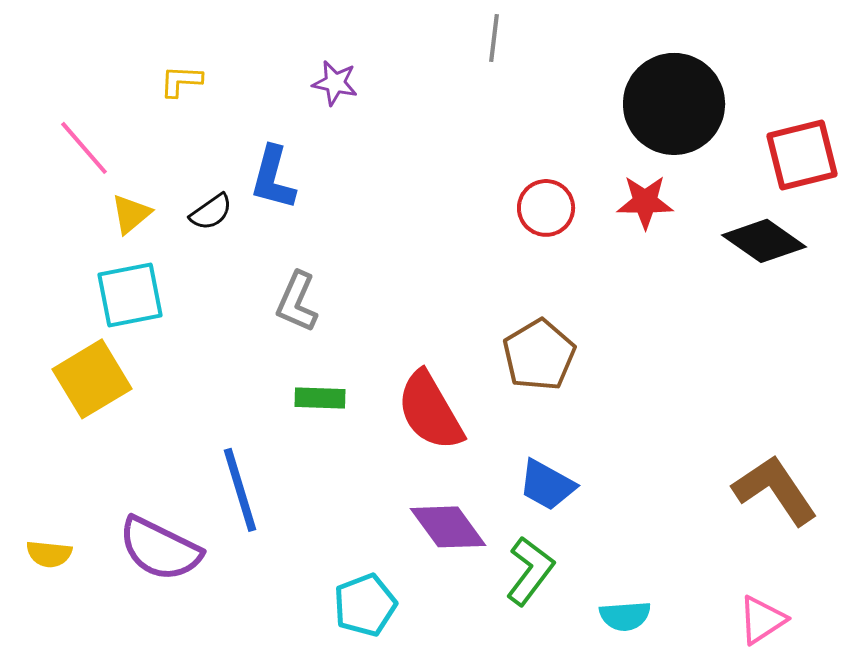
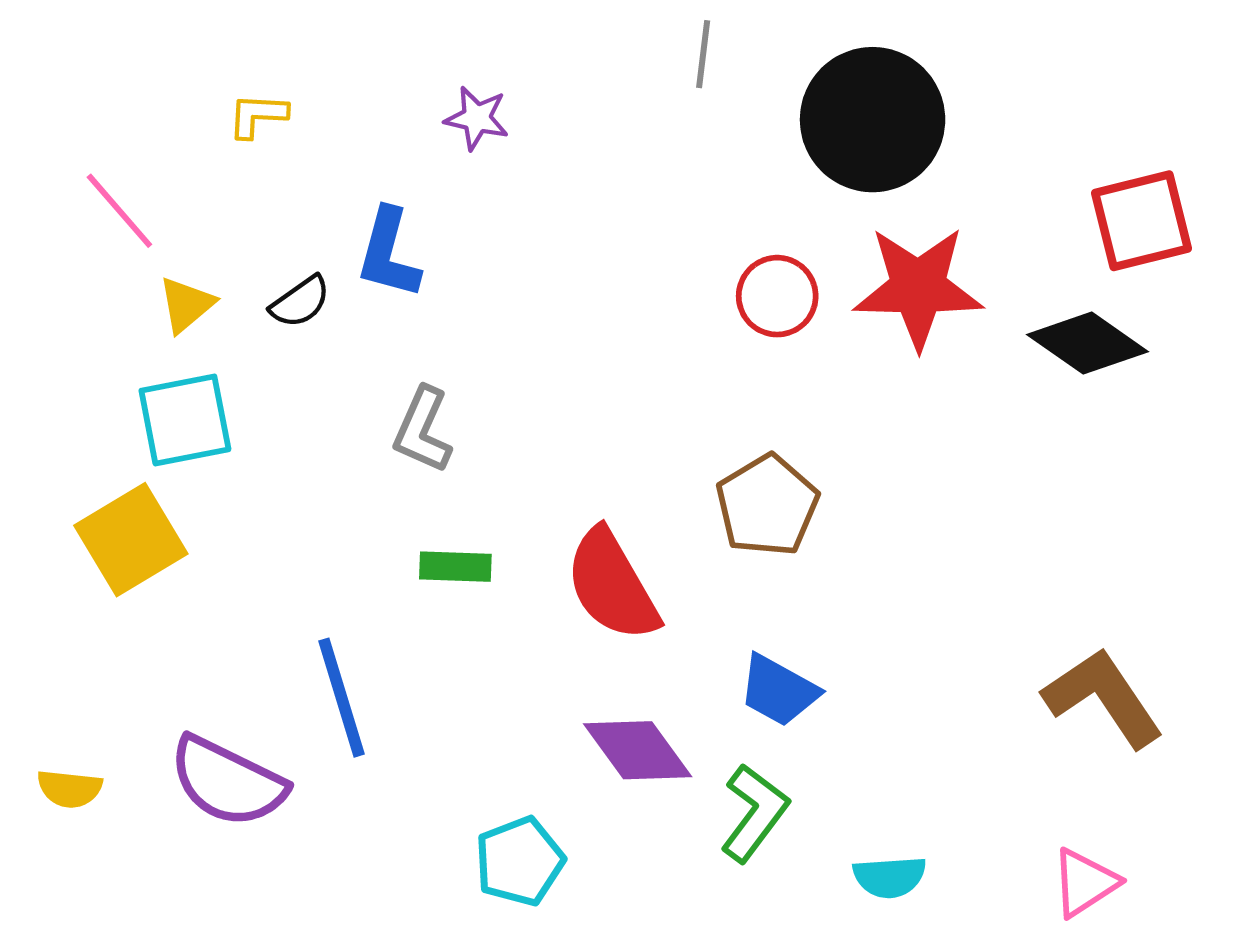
black circle: (674, 104) -> (873, 120), moved
red star: (645, 202) -> (918, 288), size x1.6

